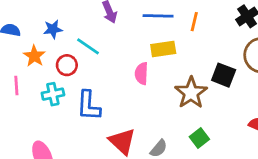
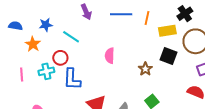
yellow rectangle: (163, 49) -> (167, 31), moved
red circle: (67, 65) -> (60, 58), moved
pink line: (16, 86) -> (22, 74), moved
brown star: (191, 93) -> (145, 69), size x0.6

